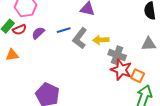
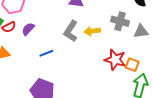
blue line: (64, 30) -> (46, 53), moved
gray cross: (117, 55) -> (120, 21), moved

